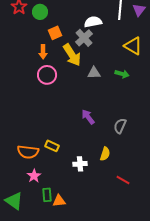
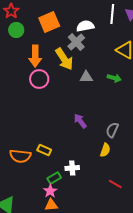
green circle: (40, 12) -> (16, 30), moved
orange square: (55, 33) -> (49, 22), moved, size x1.5
orange arrow: (43, 52) -> (35, 56), size x1.5
yellow semicircle: (105, 154) -> (105, 150), moved
pink star: (34, 176) -> (50, 191), moved
green rectangle: (47, 195) -> (54, 178), moved, turned 64

